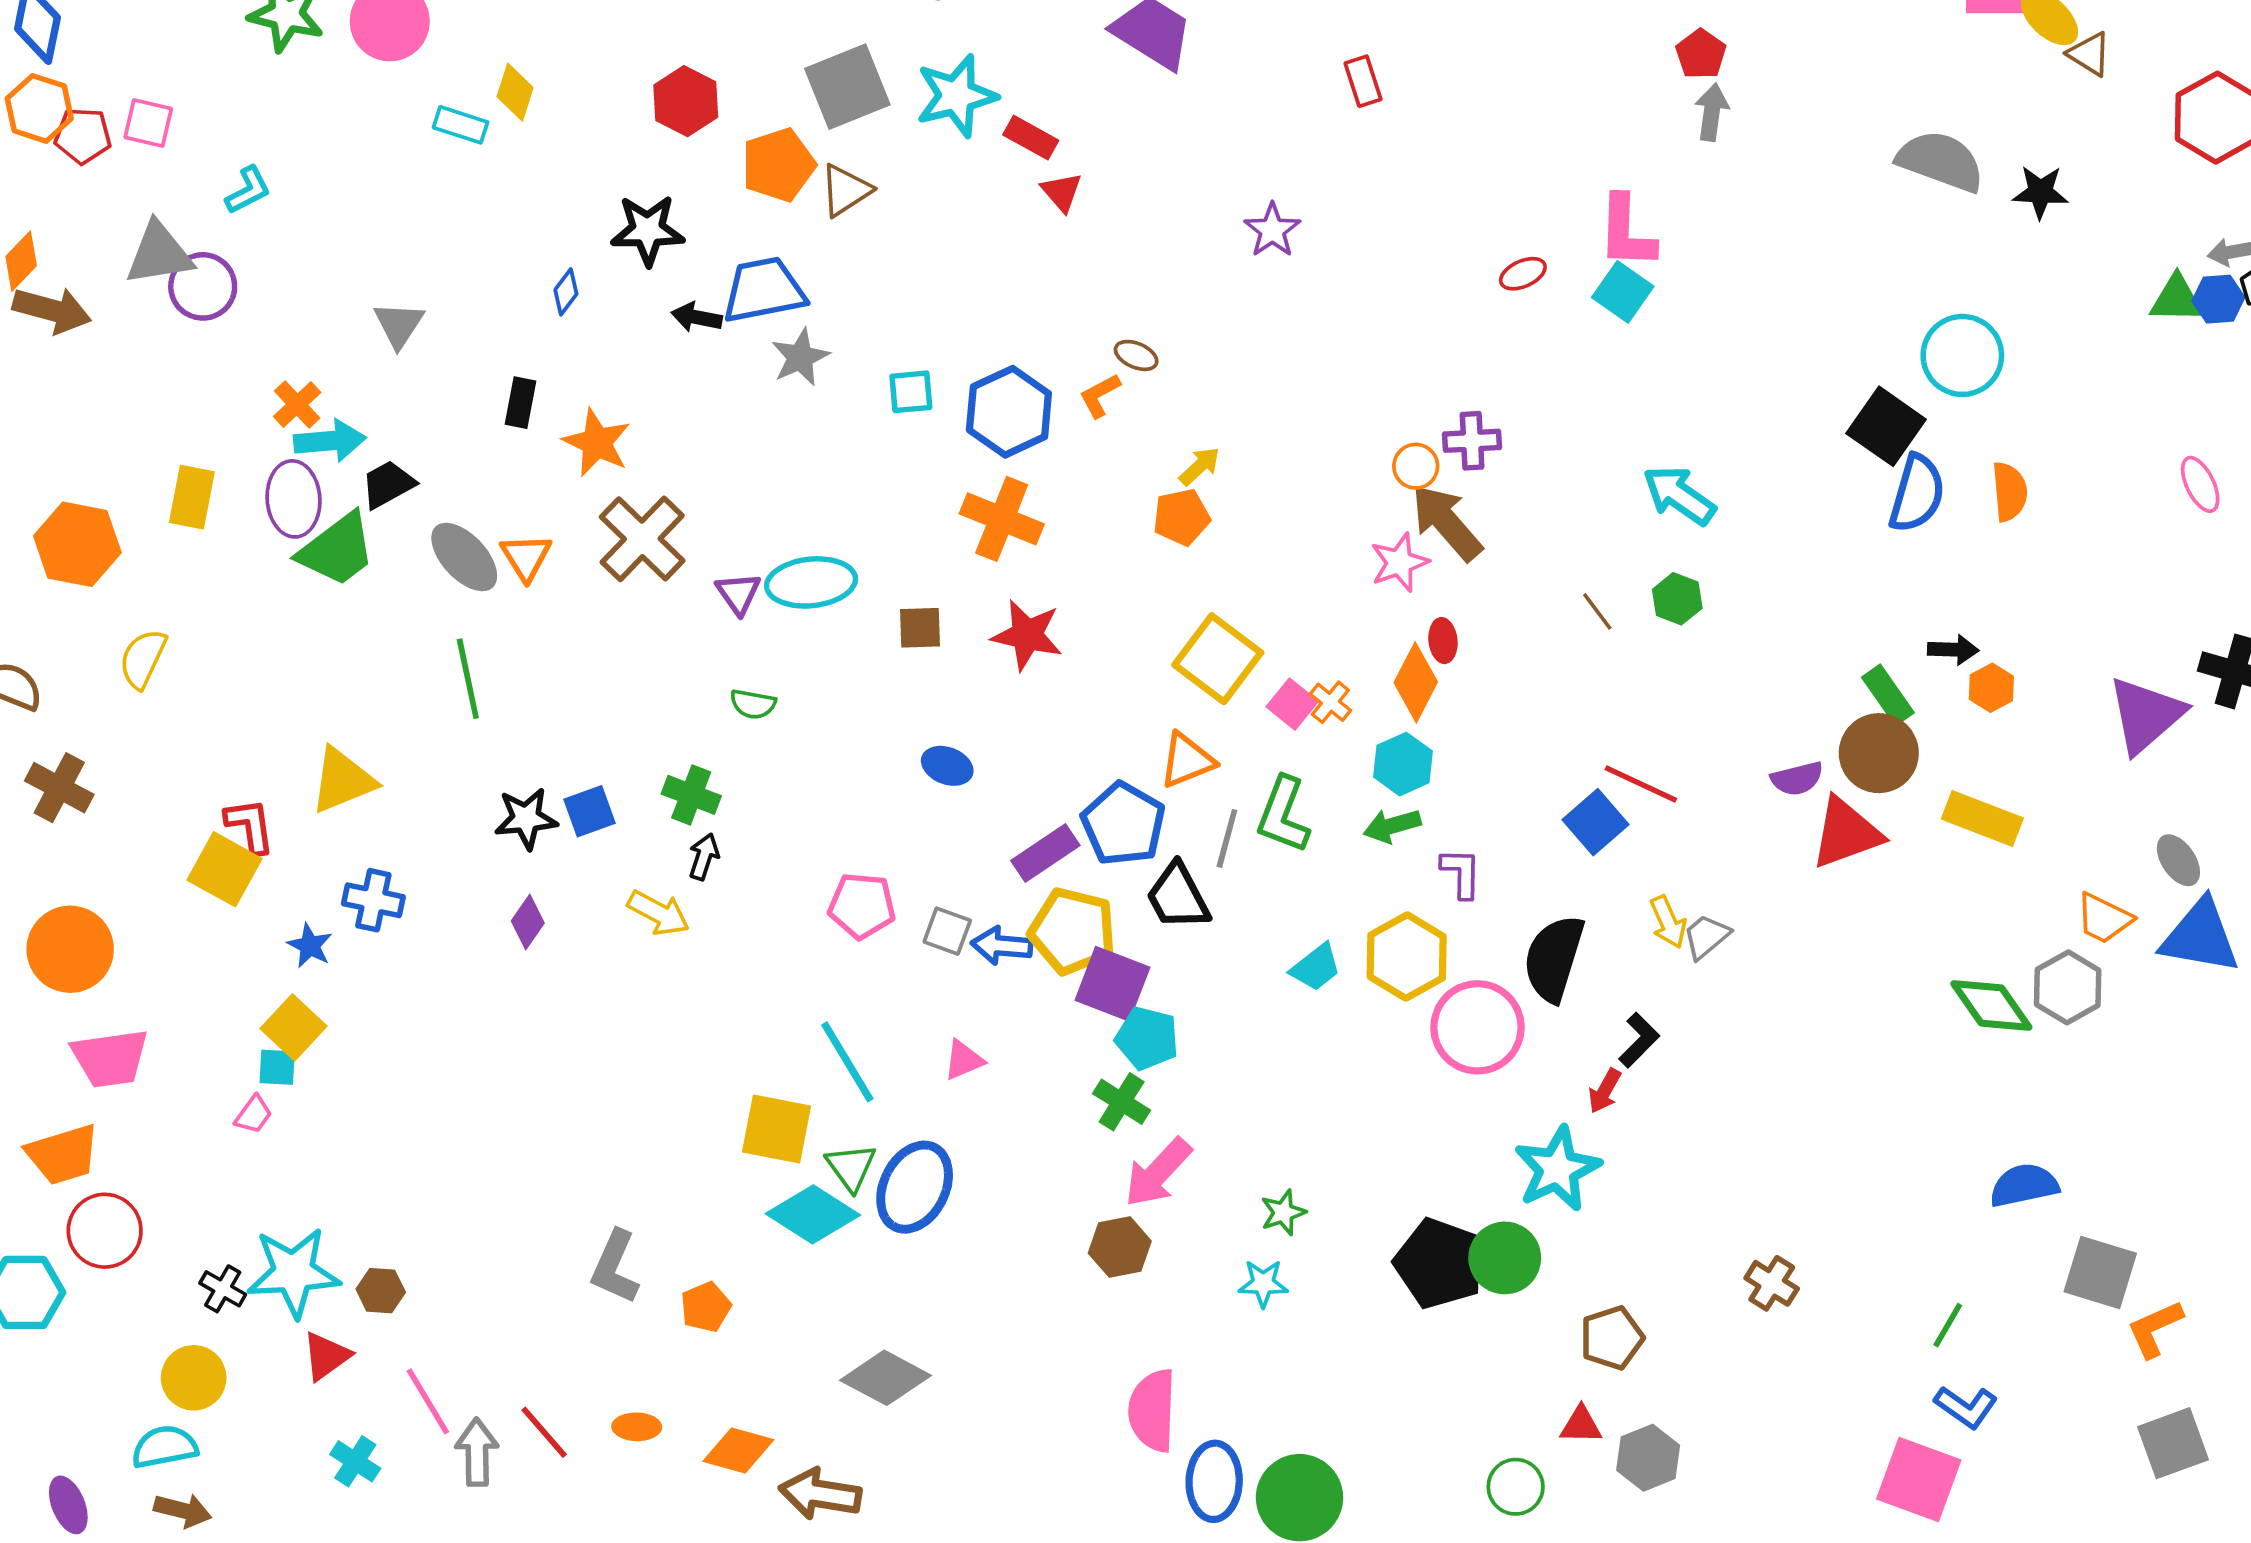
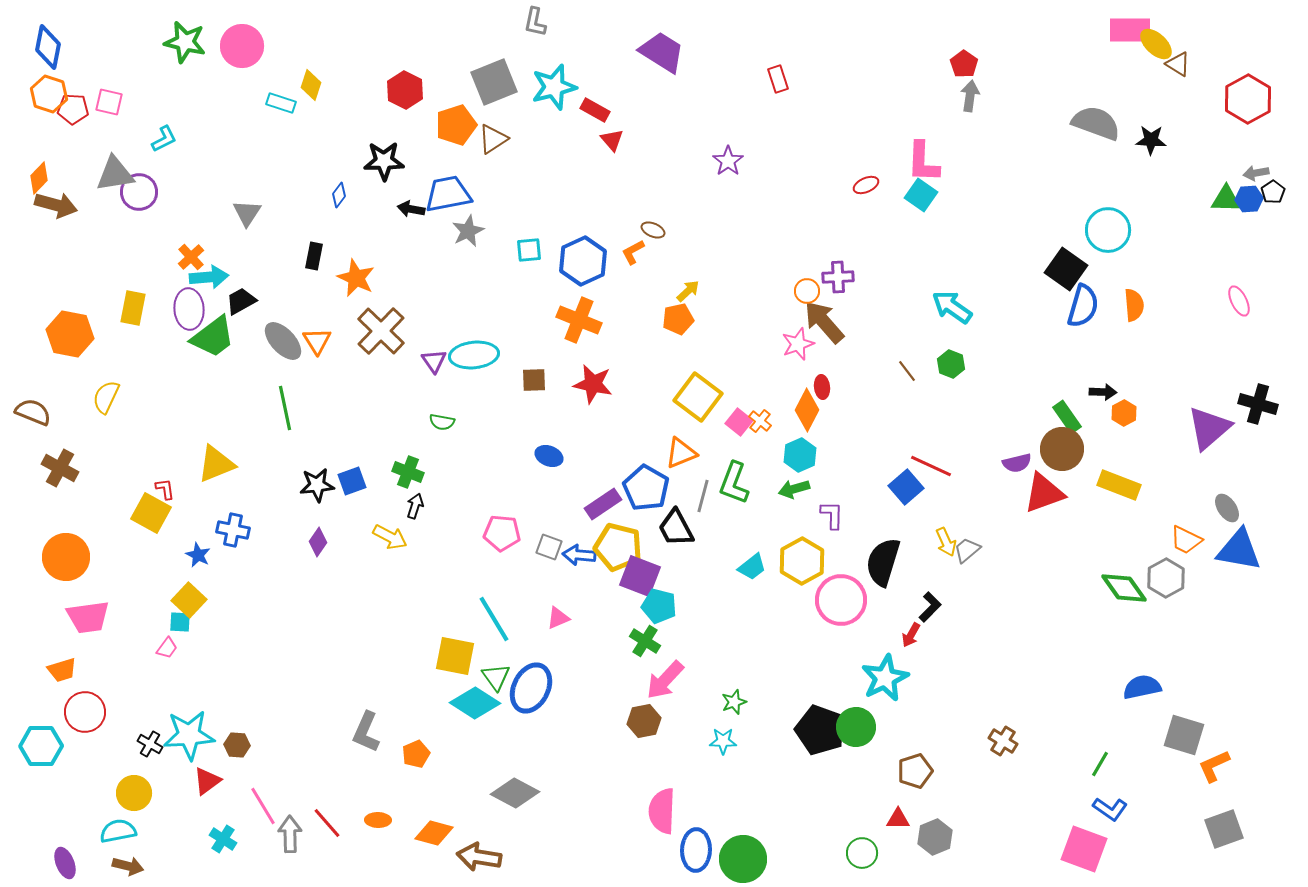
red L-shape: (250, 826) -> (165, 489), size x0.7
orange trapezoid: (63, 1154) -> (62, 670), size x0.7

